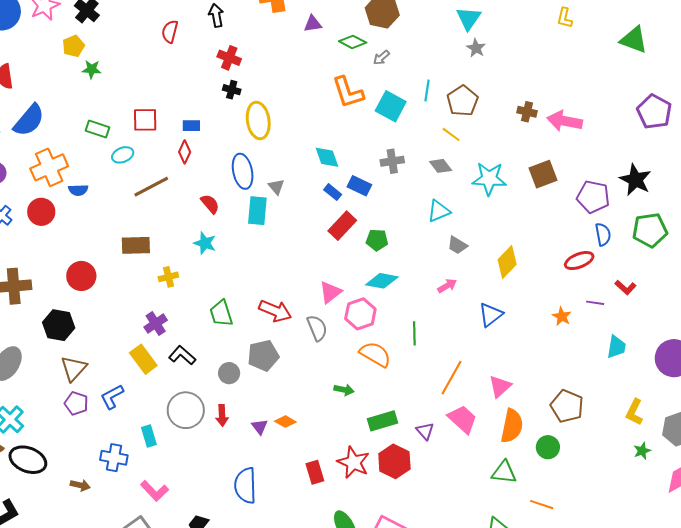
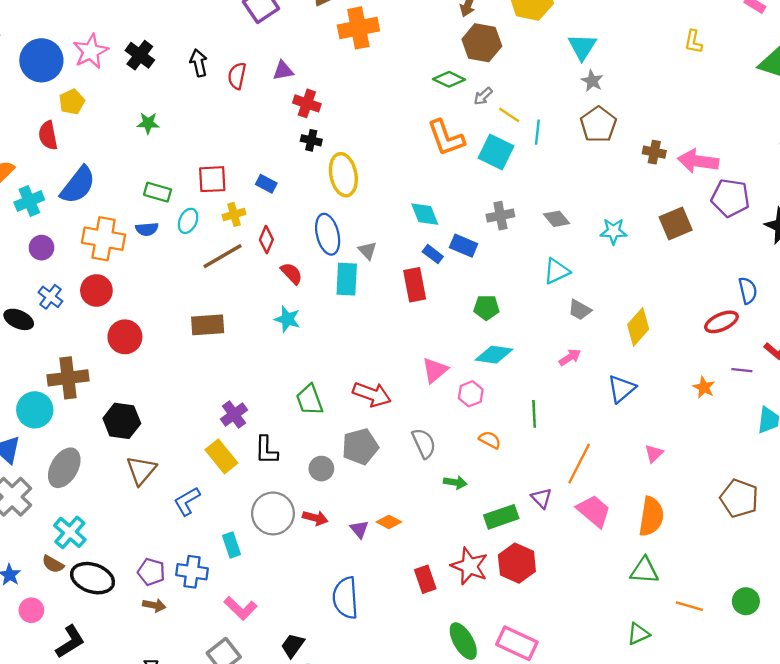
black arrow: (216, 15) -> (199, 63), moved
purple triangle: (313, 24) -> (283, 71), moved
yellow pentagon: (73, 46) -> (72, 102), moved
brown pentagon: (462, 101) -> (598, 124), moved
blue rectangle: (191, 126) -> (266, 184), turned 30
yellow line: (451, 134) -> (509, 115), moved
red diamond: (185, 152) -> (266, 240), moved
cyan ellipse: (123, 155) -> (188, 221), turned -40
orange cross: (49, 167) -> (104, 239), turned 36
cyan star: (489, 179) -> (613, 231), size x0.7
blue semicircle: (78, 190) -> (147, 229), moved
purple pentagon: (593, 197) -> (730, 198), moved
red rectangle: (342, 226) -> (415, 285), moved, turned -52
red circle: (81, 276) -> (125, 337), moved
yellow cross: (168, 277) -> (234, 214), moved
pink hexagon: (360, 314) -> (471, 394), size x0.7
gray semicircle: (317, 328) -> (424, 443), moved
orange semicircle: (375, 354) -> (490, 440), size x0.6
black L-shape: (182, 355) -> (266, 450), turned -128
pink triangle: (500, 386) -> (654, 453), moved, size x0.7
purple pentagon: (76, 403) -> (151, 572), moved
brown pentagon: (567, 406) -> (739, 498), moved
red arrow: (222, 416) -> (315, 518), turned -70
purple triangle: (425, 431) -> (541, 498), moved
green circle: (548, 447) -> (746, 601), moved

